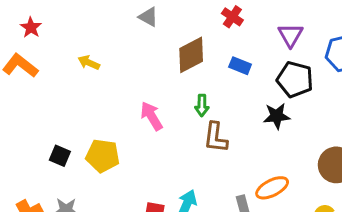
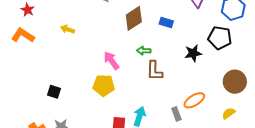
black pentagon: (295, 79) -> (220, 38), moved
green arrow: (202, 105) -> (144, 51), turned 96
yellow pentagon: (103, 156) -> (104, 85), moved

